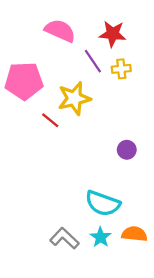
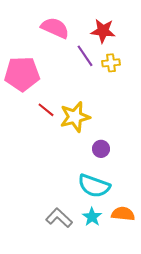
yellow star: (74, 98) -> (75, 117), moved
purple circle: (127, 150) -> (101, 149), moved

